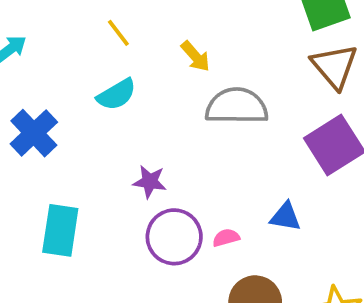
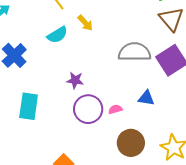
yellow arrow: (195, 56) -> (85, 23), moved
gray semicircle: (237, 106) -> (135, 52), moved

